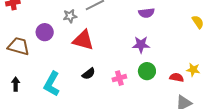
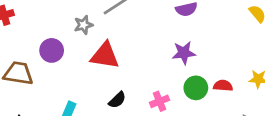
red semicircle: (177, 77) -> (223, 86), moved

